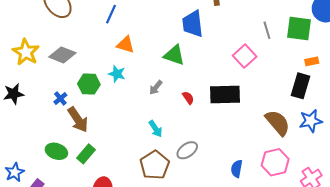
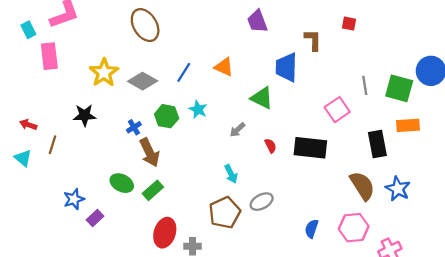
blue line: (111, 14) -> (184, 72), moved
orange triangle: (126, 45) -> (224, 67), moved
orange rectangle: (312, 61) -> (408, 125), size x1.5
black rectangle: (301, 86) -> (377, 144), moved, turned -35
blue star: (311, 121) -> (398, 189), turned 30

